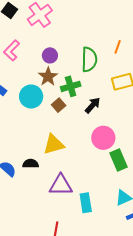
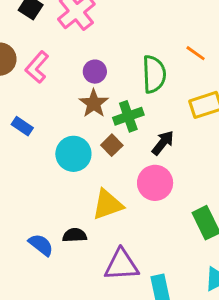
orange line: (118, 47) -> (196, 53), turned -72
cyan circle: (31, 97) -> (73, 154), moved
pink circle: (103, 138) -> (155, 183), moved

